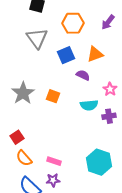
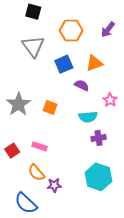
purple cross: (109, 116) -> (99, 138), moved
orange semicircle: (24, 158) -> (36, 173), moved
pink rectangle: (54, 161) -> (40, 146), moved
purple star: (53, 180) -> (54, 185), moved

